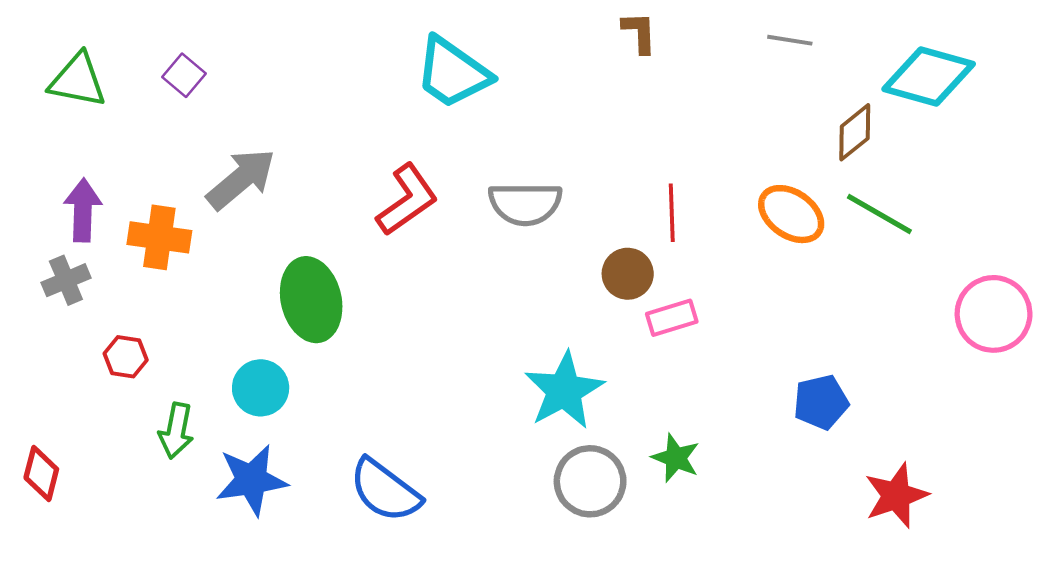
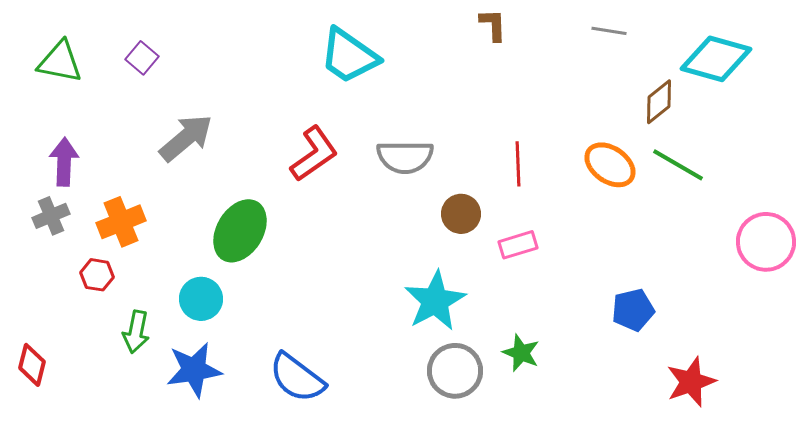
orange cross: (159, 237) -> (121, 222), moved, turned -30
brown circle: (628, 274) -> (461, 214), moved
green ellipse: (311, 300) -> (240, 231), turned 44

